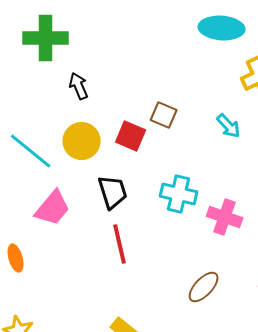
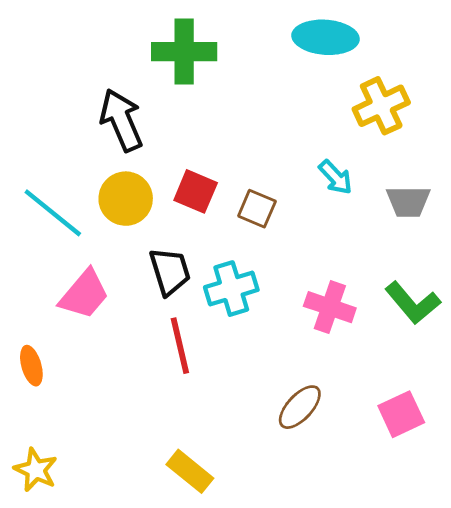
green cross: (46, 38) -> (184, 52), moved
black arrow: (79, 86) -> (121, 120), size x1.6
brown square: (164, 115) -> (257, 209), moved
cyan cross: (179, 194) -> (231, 289), moved, turned -30

